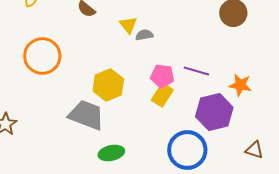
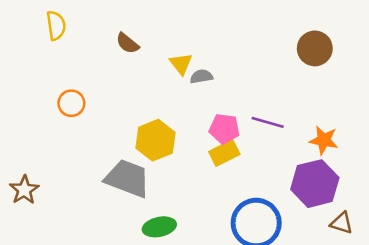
orange circle: (42, 56) -> (71, 103), size x0.6
yellow rectangle: (162, 95) -> (224, 153), turned 30
purple hexagon: (214, 112) -> (315, 184), moved

